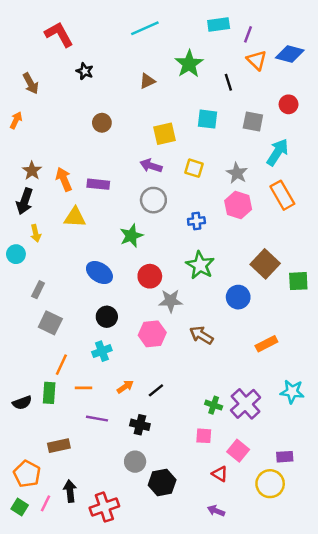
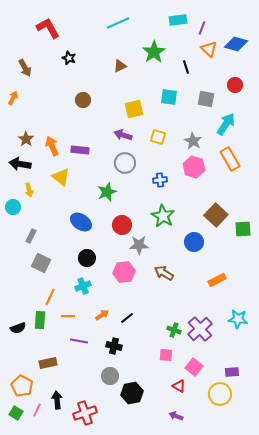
black arrow: (25, 201) -> (20, 164), turned 80
yellow triangle: (75, 217) -> (61, 177), turned 36

